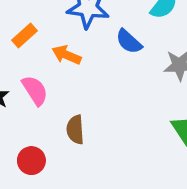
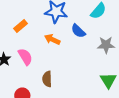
orange arrow: (66, 55) -> (52, 39), moved

